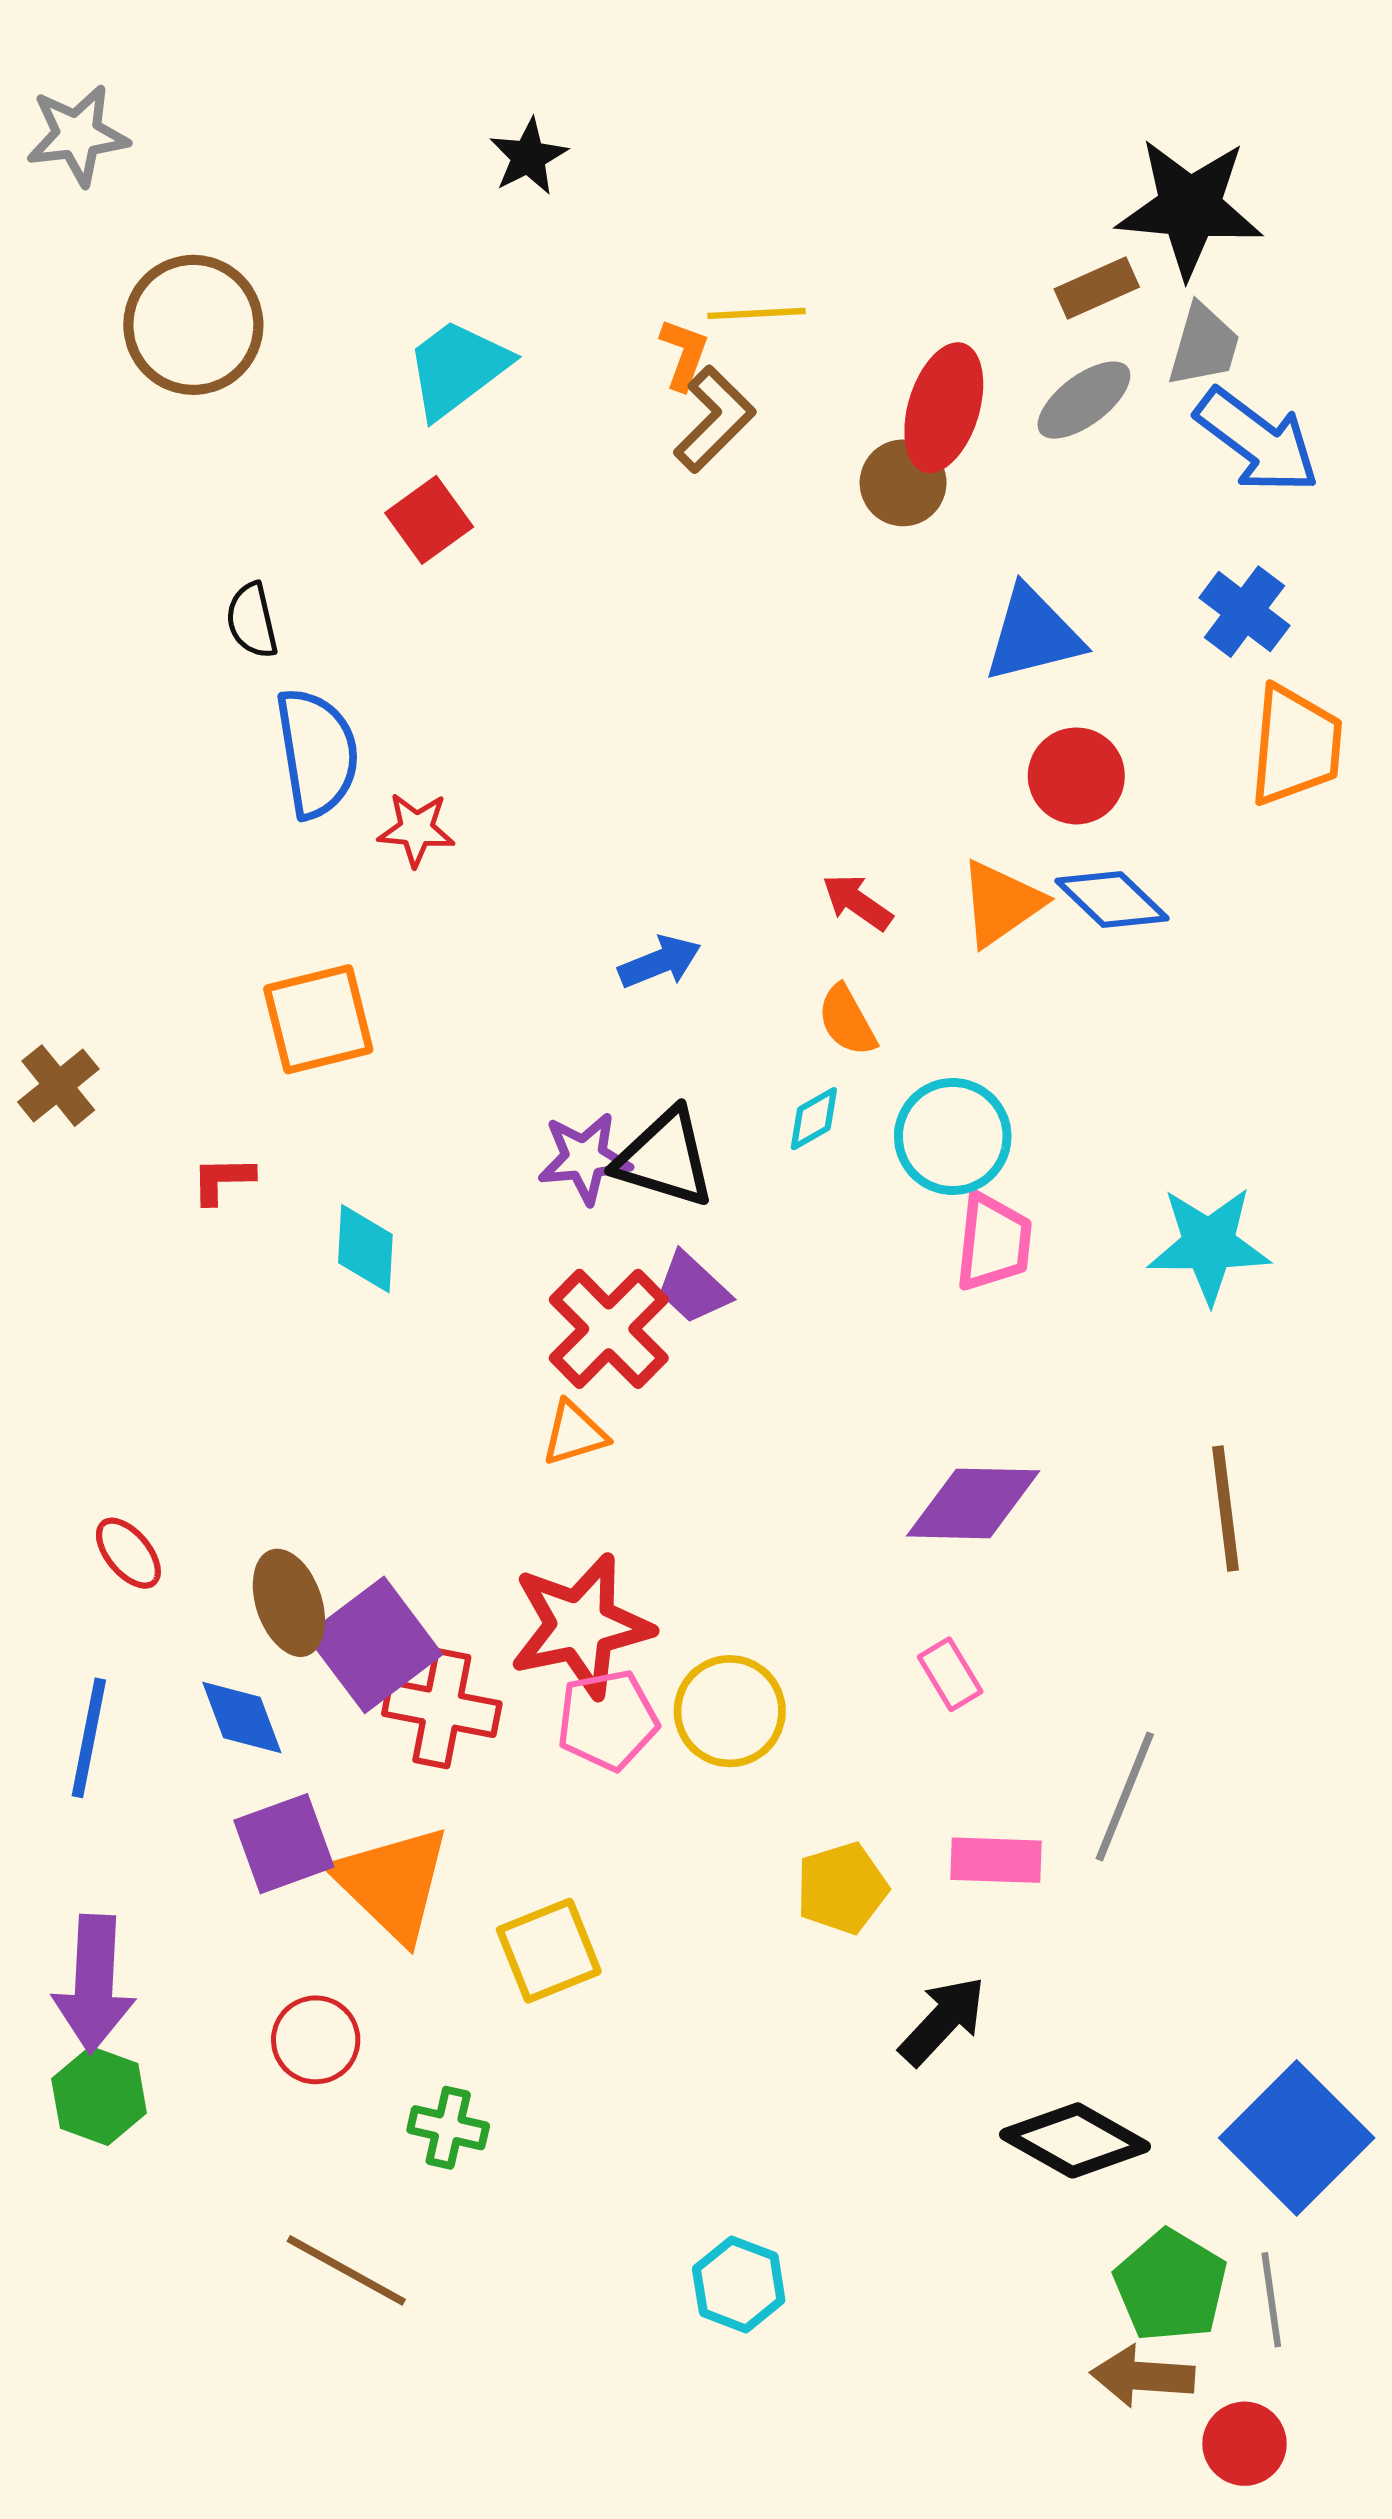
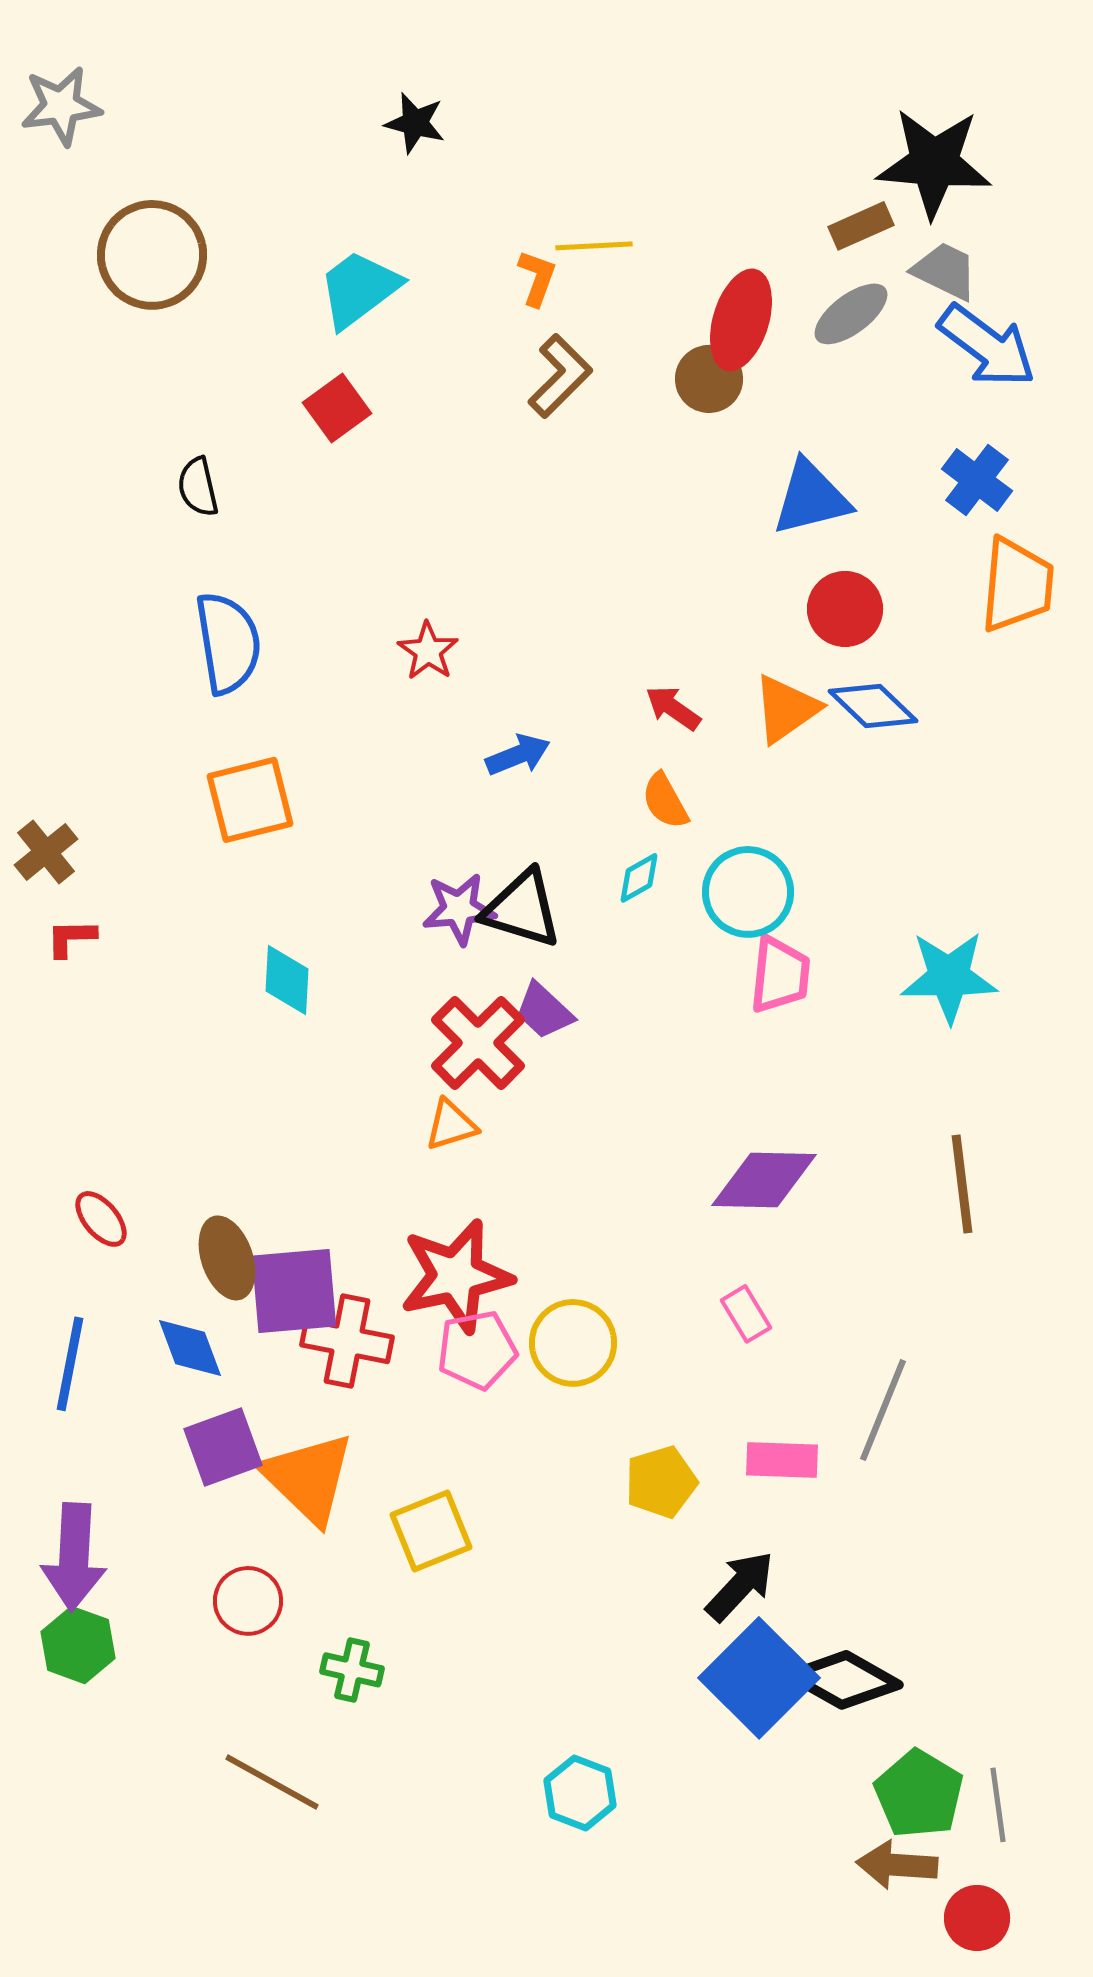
black star: (528, 157) -> (415, 123), turned -30
gray trapezoid: (1204, 345) -> (945, 271), turned -80
brown L-shape: (714, 419) -> (560, 376), moved
blue semicircle: (317, 753) -> (228, 643), moved
red star: (416, 829) -> (428, 651), moved, turned 30
red L-shape: (223, 1180) -> (71, 938), moved
purple square: (374, 1645) -> (294, 1291), turned 32
blue square: (1297, 2138) -> (759, 1678), moved

